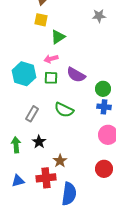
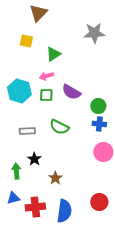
gray star: (99, 16) -> (94, 33), size x1.5
yellow square: (41, 20) -> (26, 41), moved
gray rectangle: (32, 114) -> (27, 131), turned 56
green arrow: (16, 145) -> (16, 171), moved
red circle: (104, 169) -> (99, 202), moved
red cross: (46, 178) -> (35, 207), moved

